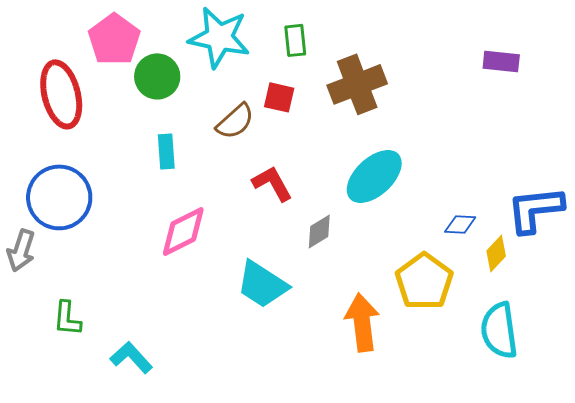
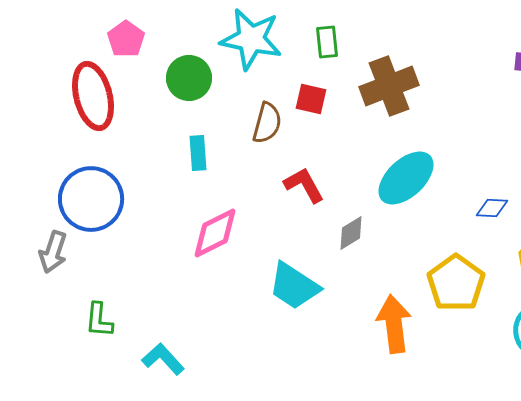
pink pentagon: (114, 39) -> (126, 39), moved, size x0.7
brown semicircle: (235, 121) -> (267, 123), turned -33
blue diamond: (460, 224) -> (492, 208), moved

